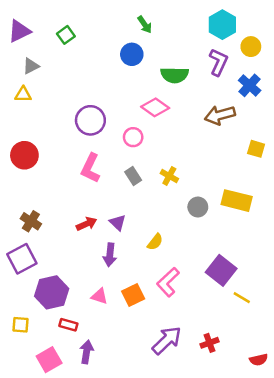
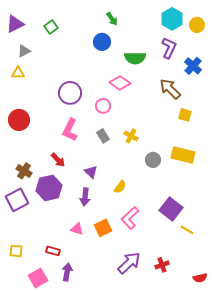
yellow circle: (251, 47) -> (197, 25), moved
brown arrow: (220, 115) -> (170, 89), turned 60
yellow square: (256, 149) -> (185, 115), moved
red arrow: (87, 224) -> (58, 160), moved, turned 70
purple hexagon: (52, 292) -> (49, 188), moved

